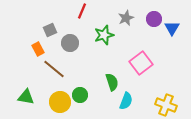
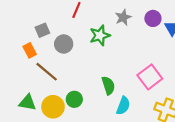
pink square: (141, 63) -> (150, 77), moved
green triangle: (26, 97) -> (27, 102), moved

